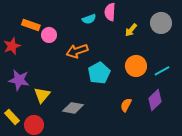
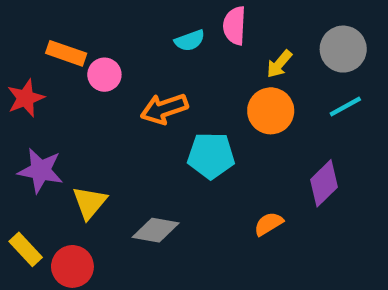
orange circle: (136, 66) -> (271, 111), moved
cyan line: (162, 71) -> (345, 107), moved
cyan pentagon: (99, 73) -> (211, 156), turned 30
purple diamond: (155, 100) -> (324, 183), moved
orange semicircle: (126, 105) -> (269, 224), turned 32

